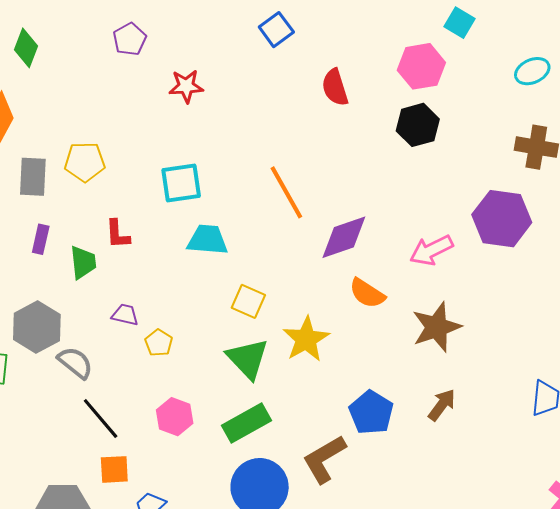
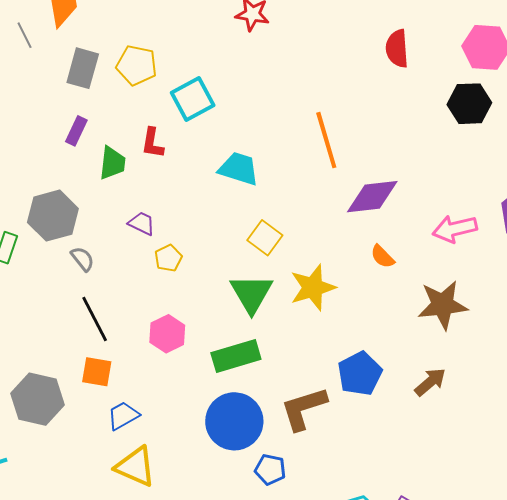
cyan square: (181, 183) -> (193, 99), moved, turned -33
orange semicircle: (367, 293) -> (382, 256), size x0.7
gray semicircle: (75, 363) -> (82, 259), size x0.7

